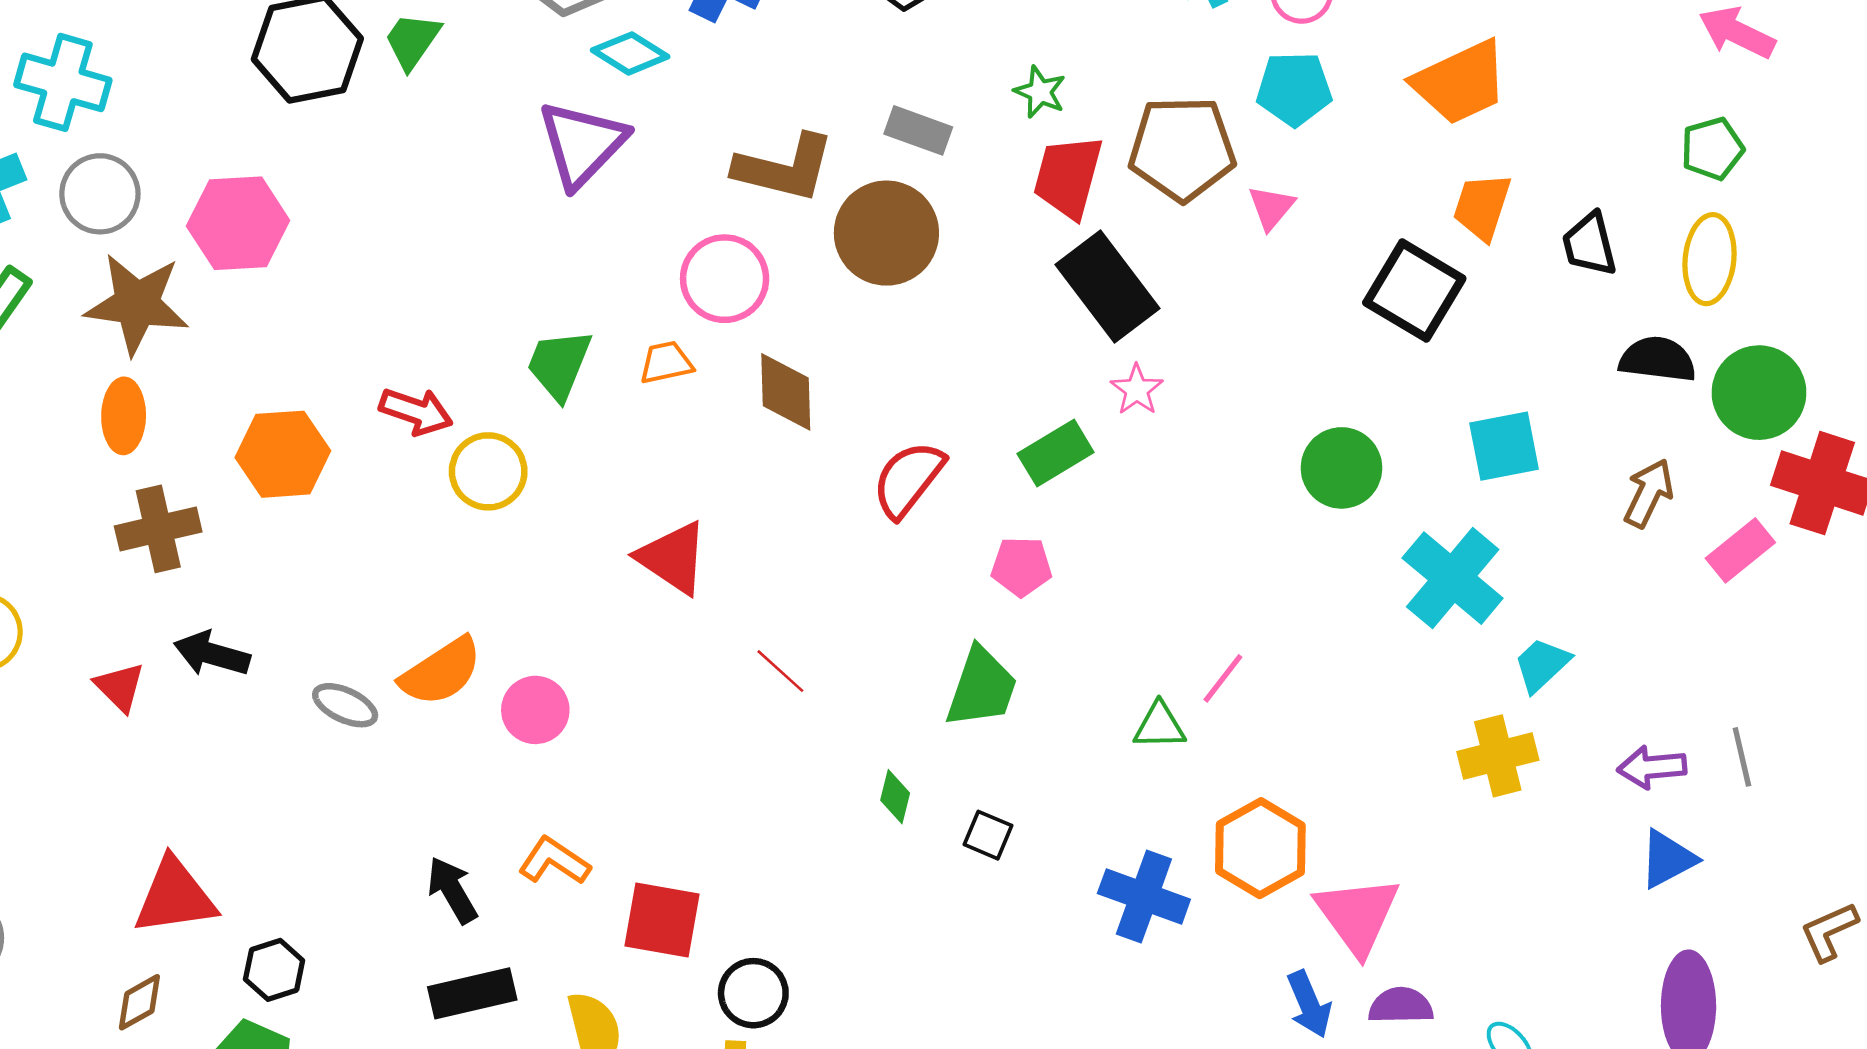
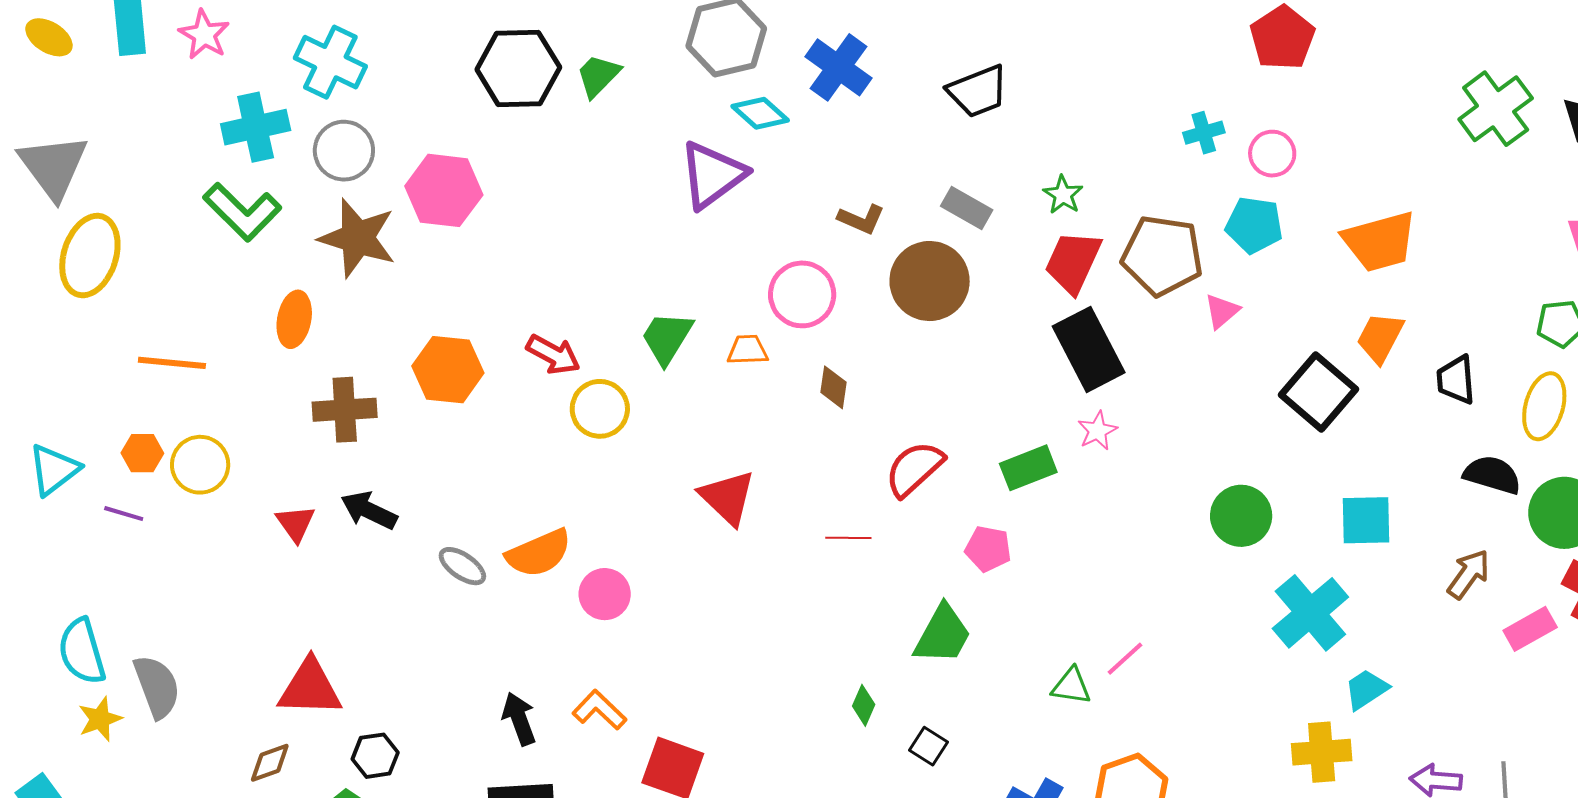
brown L-shape: (784, 168) -> (861, 219), size x0.6
brown diamond: (786, 392) -> (834, 387), size x0.7
orange ellipse: (124, 416) -> (294, 319), moved
red line: (780, 671) -> (848, 538), moved, turned -51

